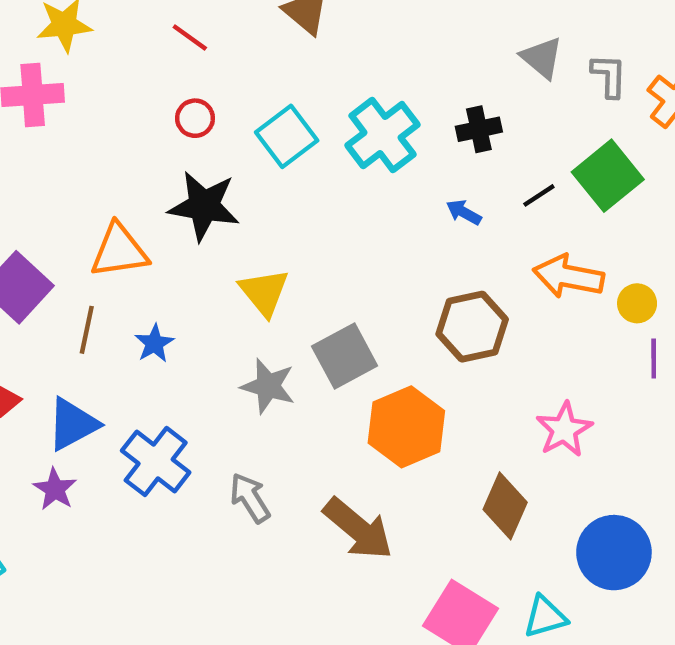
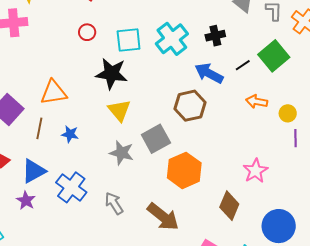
cyan square: (287, 136) -> (129, 40), turned 32
black star: (204, 206) -> (112, 74), moved
blue arrow: (464, 212) -> (209, 73), size x1.8
orange arrow: (569, 276) -> (257, 102), size x0.7
brown hexagon: (472, 327) -> (190, 106), moved
blue star: (154, 343) -> (70, 134), turned -30

